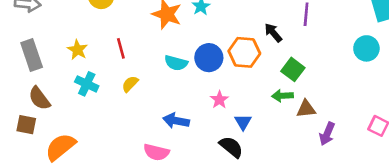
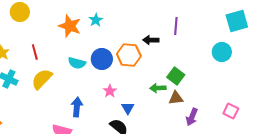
black arrow: (273, 33) -> (151, 40), turned -49
green square: (293, 69) -> (176, 76), moved
yellow semicircle: (130, 84) -> (42, 79), size x1.6
blue arrow: (176, 121) -> (77, 107), turned 84

